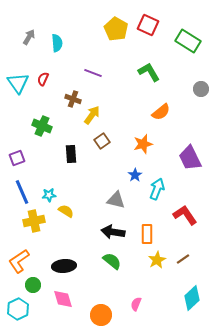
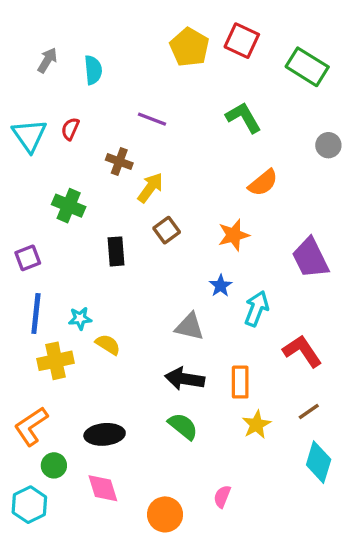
blue line: (22, 192) -> (36, 313), turned 30
brown line: (183, 259) -> (309, 412), moved
cyan diamond: (192, 298) -> (319, 462), moved, turned -30

